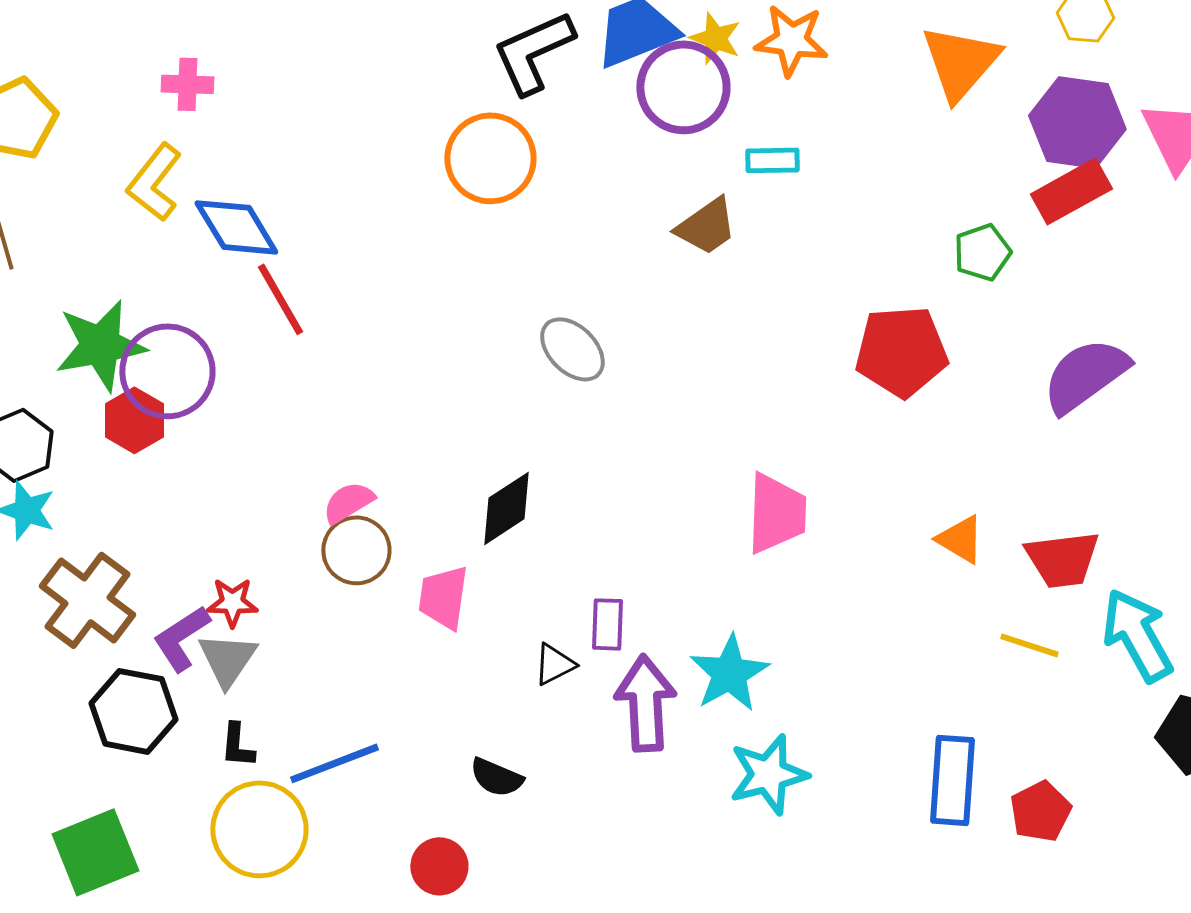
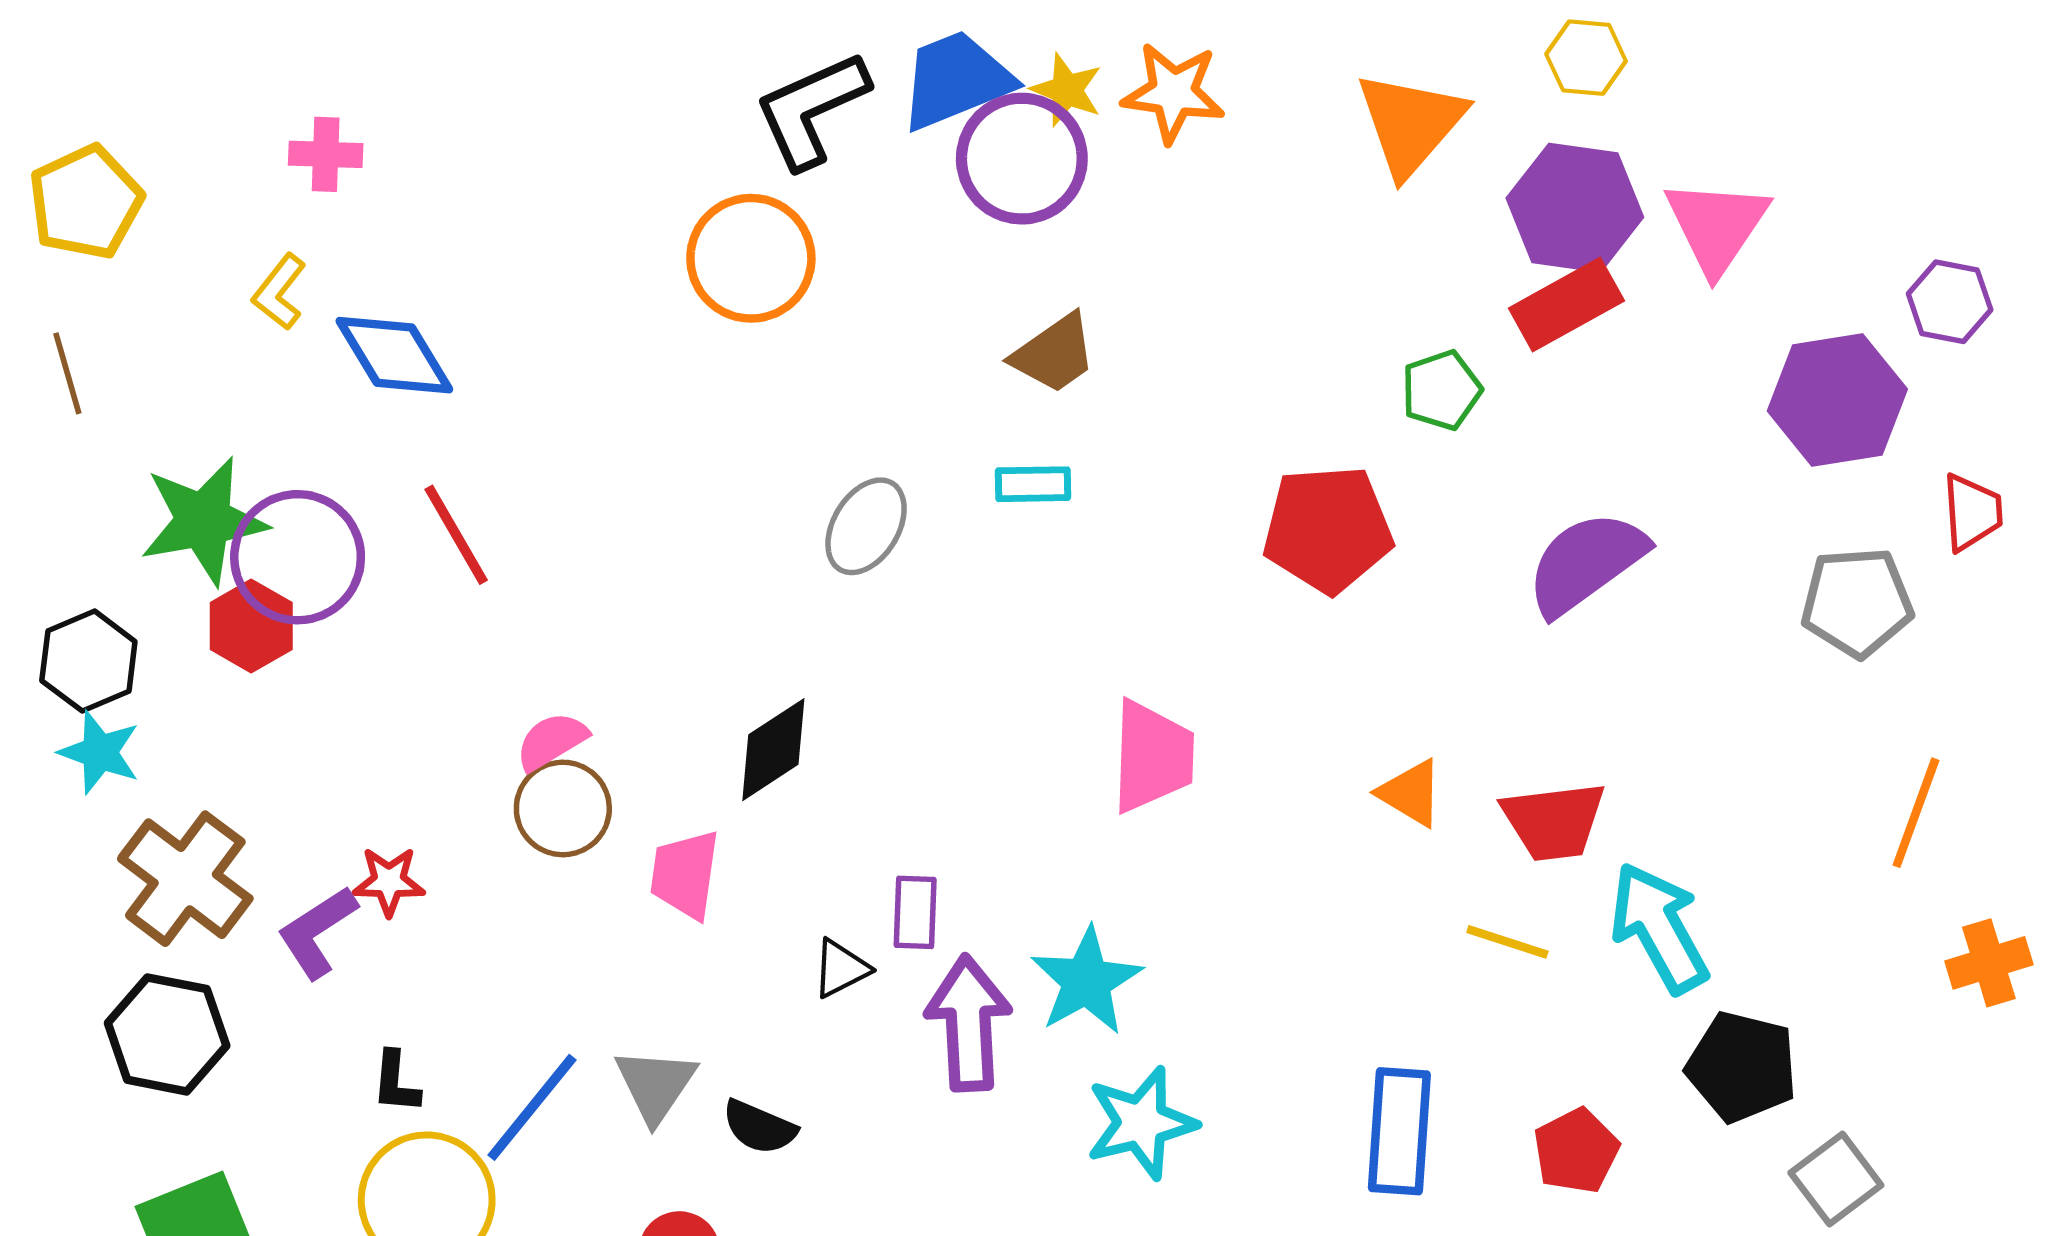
cyan rectangle: (772, 160) -> (1033, 484), moved
yellow L-shape: (154, 182) -> (279, 292), size x0.7
red line: (280, 299) -> (456, 535), moved
gray ellipse: (572, 349) -> (866, 526), turned 76
gray triangle: (227, 659) -> (655, 1085), moved
black hexagon: (133, 711) -> (167, 1034), moved
blue line: (334, 763) -> (532, 1107), turned -30
red pentagon: (1040, 811) -> (1576, 1151), moved

